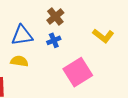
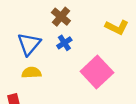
blue triangle: (22, 35) -> (29, 44), turned -30

